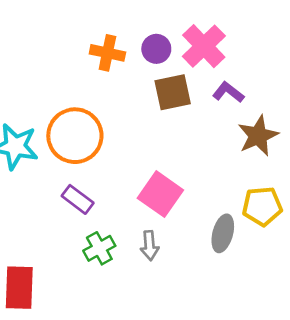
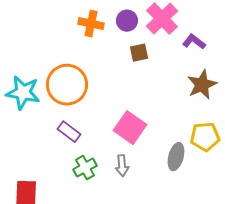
brown square: (173, 92) -> (139, 53), size x0.7
purple L-shape: (228, 92) -> (194, 42), moved

